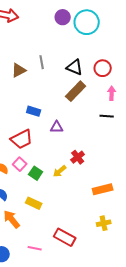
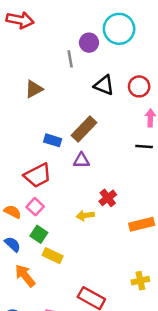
purple circle: (63, 17) -> (89, 43), moved
gray line: (42, 62) -> (70, 59), moved
brown rectangle: (76, 91) -> (84, 129), moved
yellow arrow: (60, 171) -> (85, 216), turned 32
green square: (36, 173) -> (39, 234), moved
orange rectangle: (103, 189) -> (142, 224), moved

